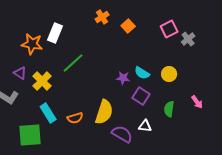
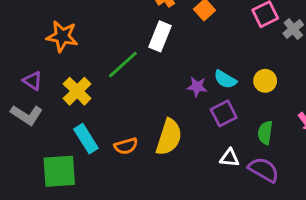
white rectangle: (55, 33) -> (160, 36), moved
purple triangle: (20, 73) -> (33, 81), moved
purple square: (141, 96) -> (224, 113), turned 30
purple semicircle: (122, 134) -> (264, 170), moved

